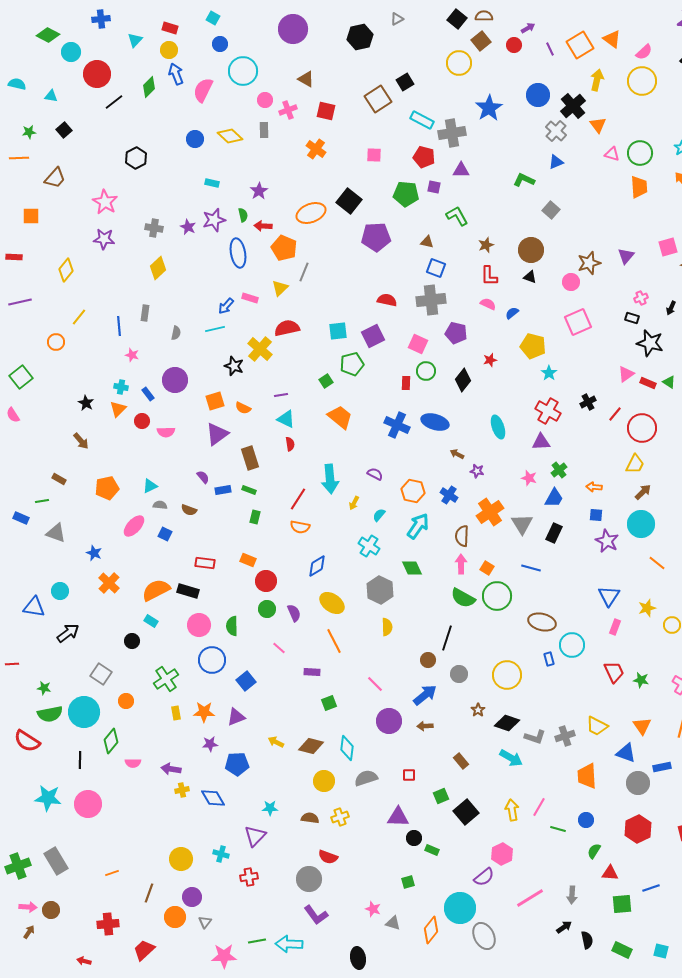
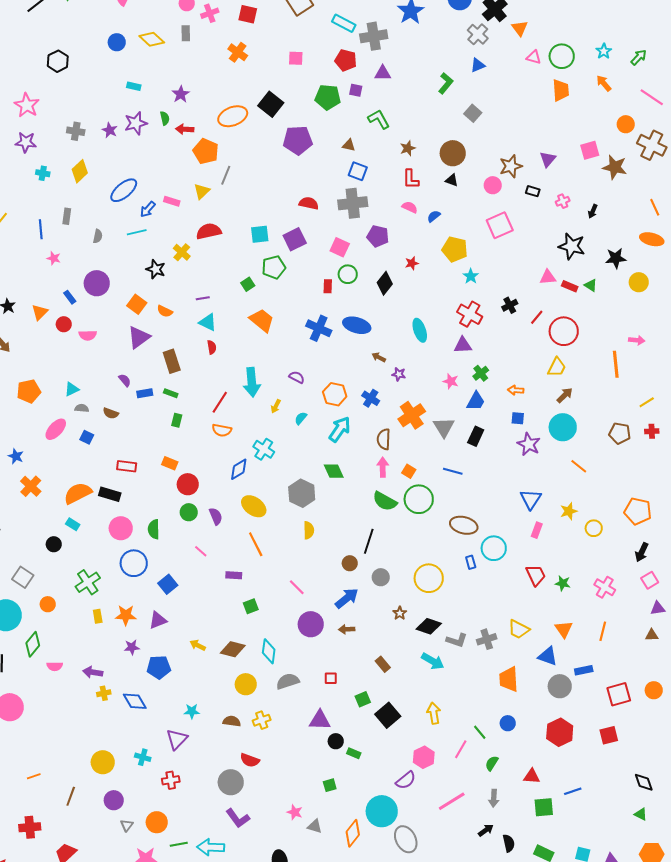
green L-shape: (524, 180) -> (446, 83), turned 105
blue ellipse: (238, 253) -> (124, 190), moved, turned 60
black rectangle: (632, 318) -> (533, 191), moved
yellow cross: (260, 349) -> (182, 252), size x0.7
pink triangle: (626, 374) -> (548, 277), turned 30
cyan cross: (121, 387) -> (43, 173), moved
orange square: (215, 401) -> (137, 304), turned -36
cyan cross: (369, 546) -> (264, 449), moved
pink line: (539, 807) -> (461, 749), moved
green line: (558, 829) -> (480, 732), turned 35
green semicircle: (594, 851) -> (492, 763), moved
orange circle: (175, 917) -> (157, 822), moved

